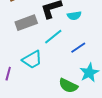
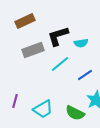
cyan trapezoid: (32, 60) -> (43, 109), moved

